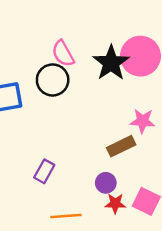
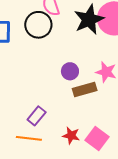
purple rectangle: (44, 171) -> (37, 116), moved
purple circle: (106, 183) -> (70, 71), moved

